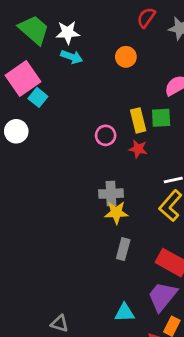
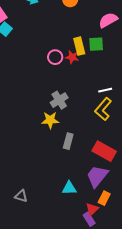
red star: (138, 149) -> (72, 57), moved
gray cross: (111, 194) -> (59, 100), turned -30
yellow star: (116, 213) -> (50, 120), moved

